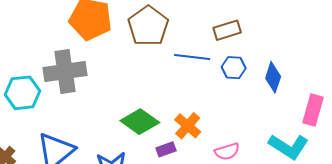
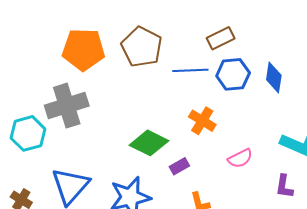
blue hexagon: (234, 68) -> (233, 74), size x1.4
orange cross: (188, 126) -> (202, 121), moved

